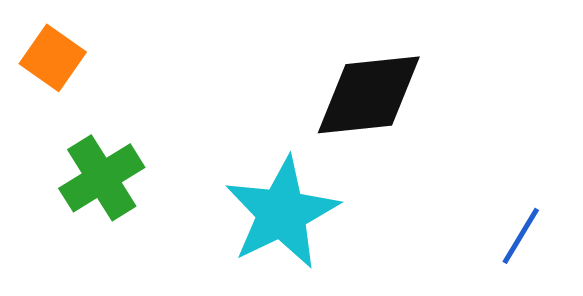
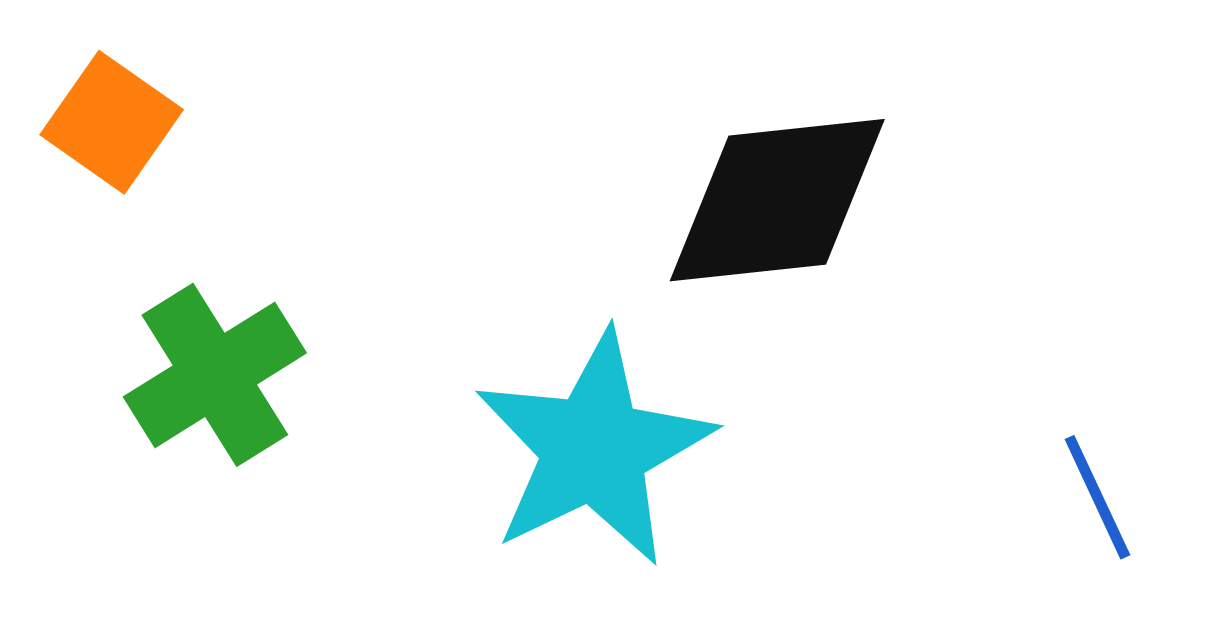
blue line: (521, 236) -> (1097, 497), turned -56

